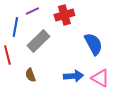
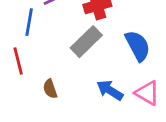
gray rectangle: (38, 41) -> (86, 42), moved
blue arrow: (73, 76) -> (110, 90), turned -144

